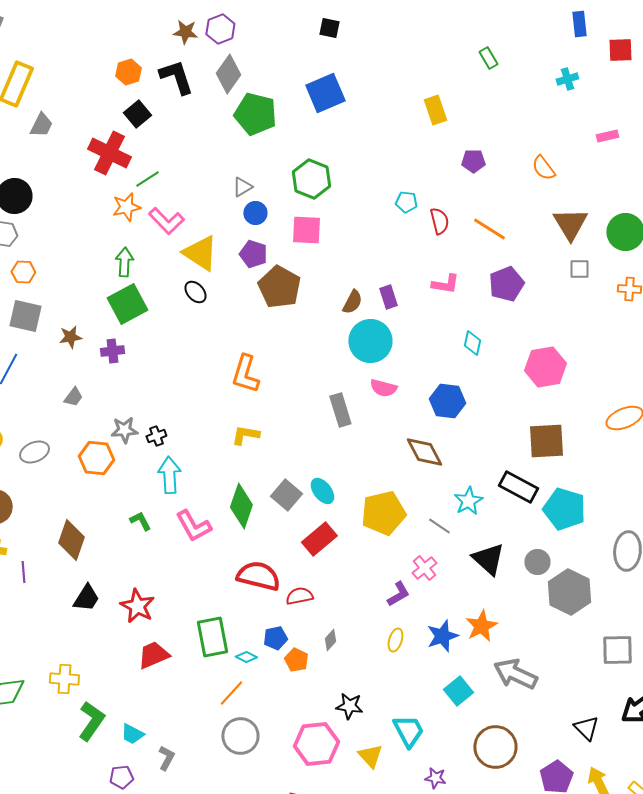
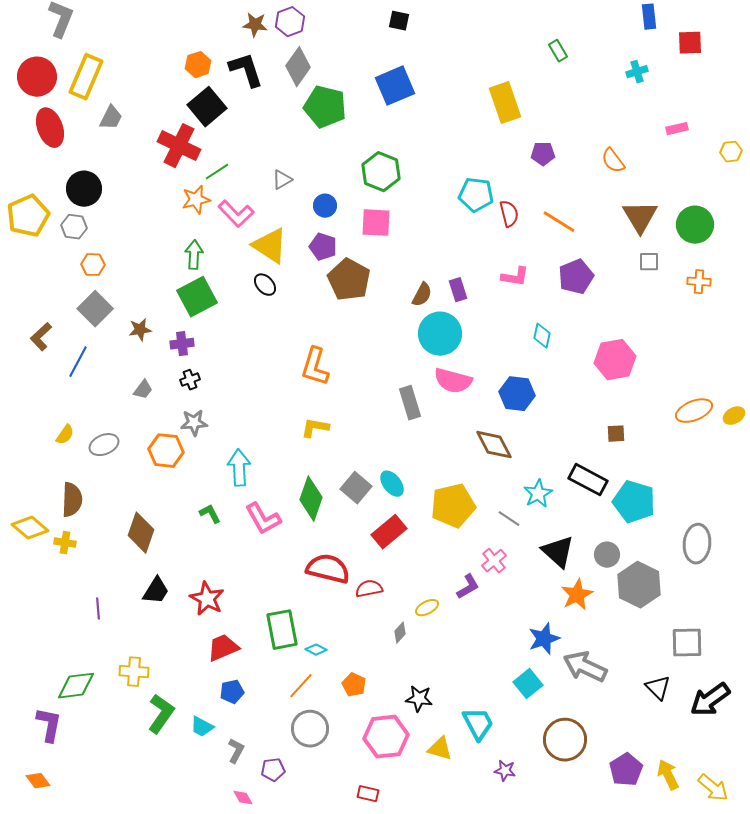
yellow rectangle: (435, 110) -> (505, 103), size x1.4
black square: (137, 114) -> (207, 107), size x1.4
gray triangle: (242, 187) -> (282, 180), moved
cyan pentagon: (406, 202) -> (476, 195), size x1.6
gray square: (25, 316) -> (95, 309), turned 32
pink semicircle: (383, 388) -> (453, 381), size x1.4
black cross: (156, 436) -> (190, 380), moved
brown square: (546, 441) -> (616, 434), size x0.5
purple line: (23, 572) -> (98, 609), moved
orange star: (481, 626) -> (577, 595), moved
blue star: (442, 636) -> (544, 639), moved
blue pentagon: (275, 638) -> (232, 692), moved
yellow ellipse: (395, 640) -> (427, 608), moved, turned 45
orange pentagon: (296, 660) -> (354, 685), moved
black triangle: (586, 728) -> (658, 688), moved
yellow triangle: (370, 756) -> (440, 749), turned -32
purple pentagon: (121, 777) -> (273, 770), moved

